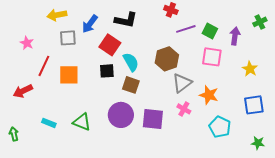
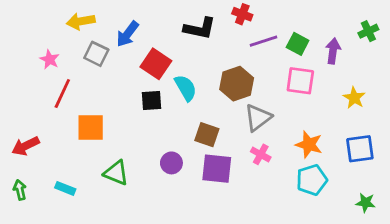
black L-shape: (126, 20) -> (200, 28), moved
gray square: (68, 38) -> (96, 54), turned 30
pink star: (27, 43) -> (50, 60), moved
orange square: (69, 75) -> (91, 128), moved
brown square: (131, 85) -> (207, 135), moved
red arrow: (23, 91) -> (26, 146), moved
orange star: (209, 95) -> (309, 145), moved
purple circle: (121, 115) -> (171, 163), size x0.6
cyan rectangle: (49, 123) -> (65, 188), moved
cyan pentagon: (220, 127) -> (312, 180), turned 30

